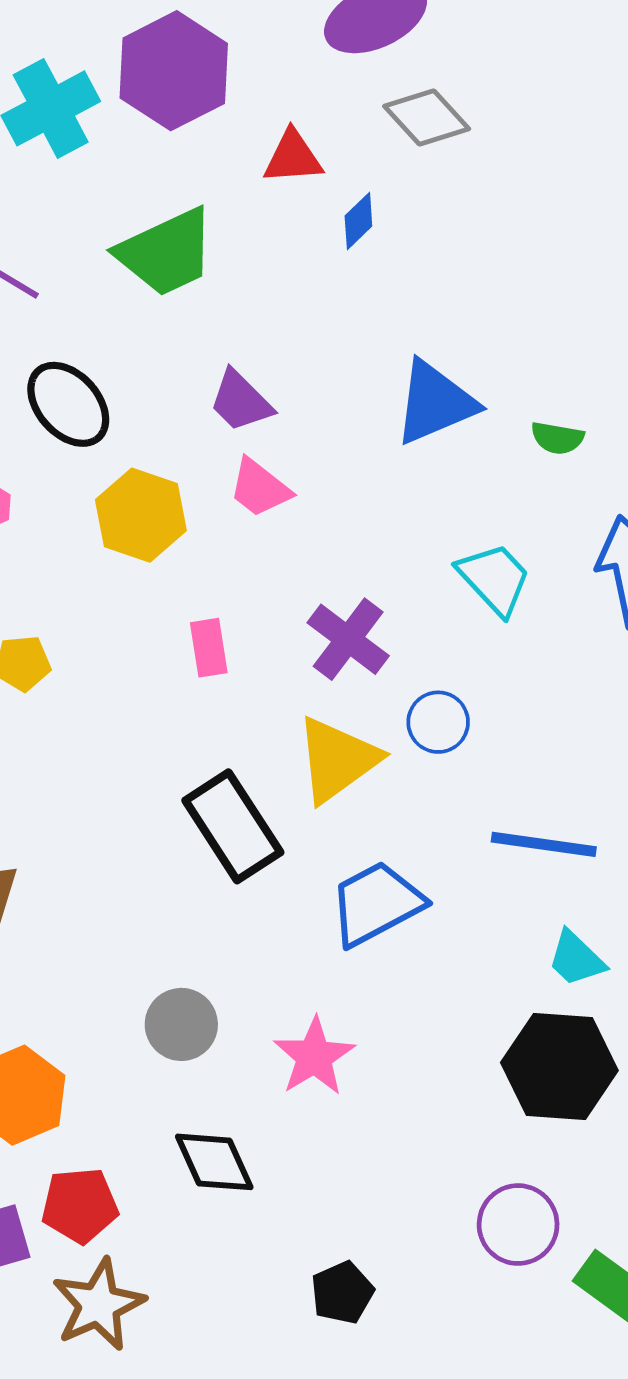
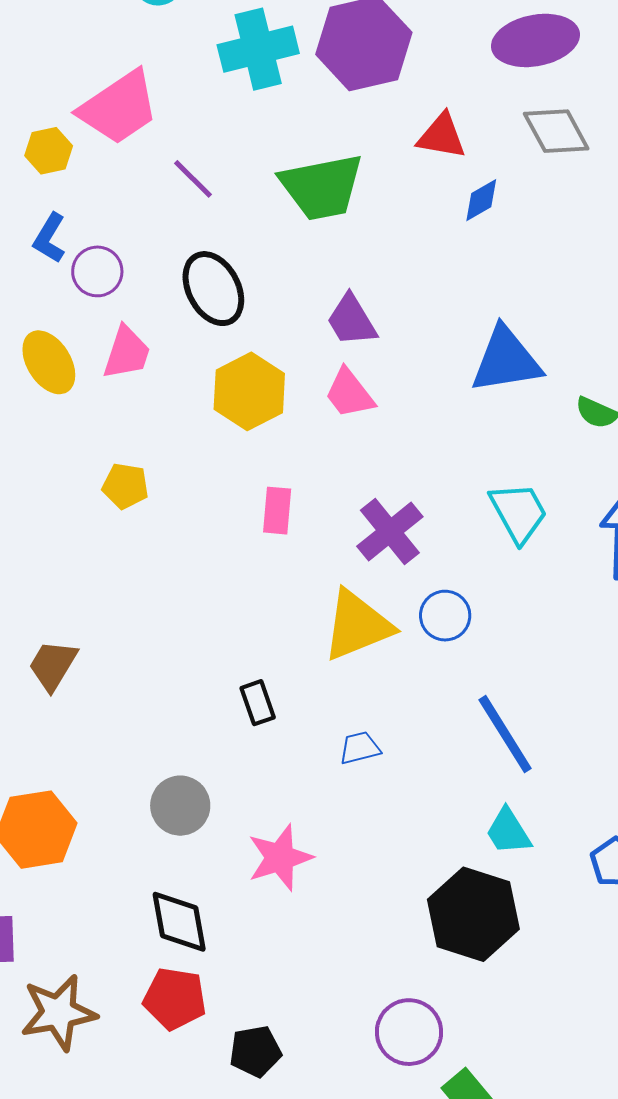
black rectangle: (233, 826) -> (258, 703), moved, size x0.5
blue line: (544, 844) -> (505, 734), turned 36
blue trapezoid: (376, 904) -> (360, 748), size x0.5
red pentagon: (80, 1205) -> (175, 999), moved

